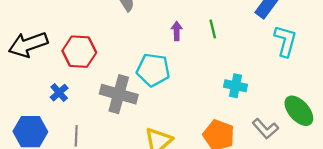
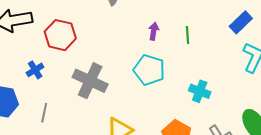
cyan pentagon: (153, 70) -> (149, 70), moved

